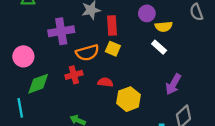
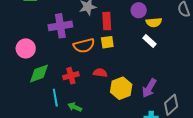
yellow square: (113, 49) -> (107, 42), turned -32
red cross: (74, 75) -> (71, 76), moved
purple arrow: (173, 84) -> (149, 88), moved
cyan line: (20, 108) -> (55, 98), moved

